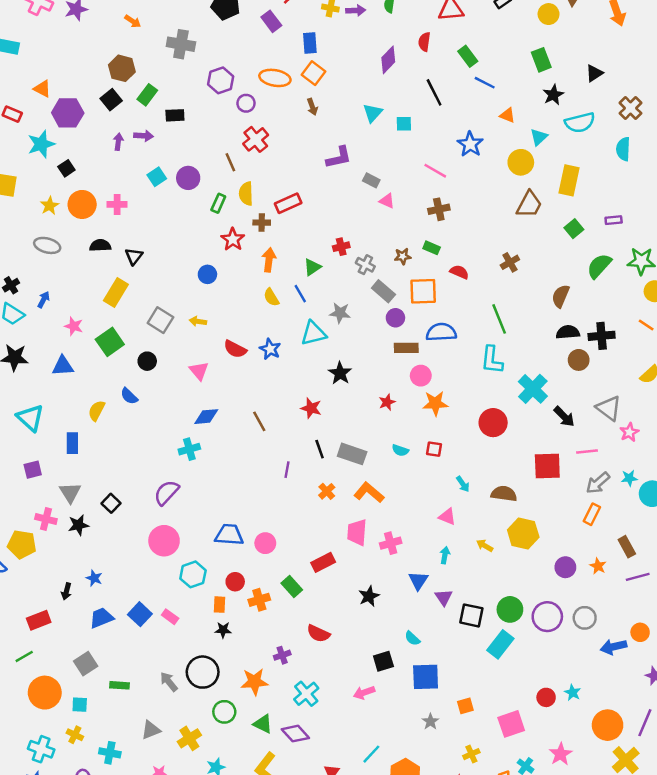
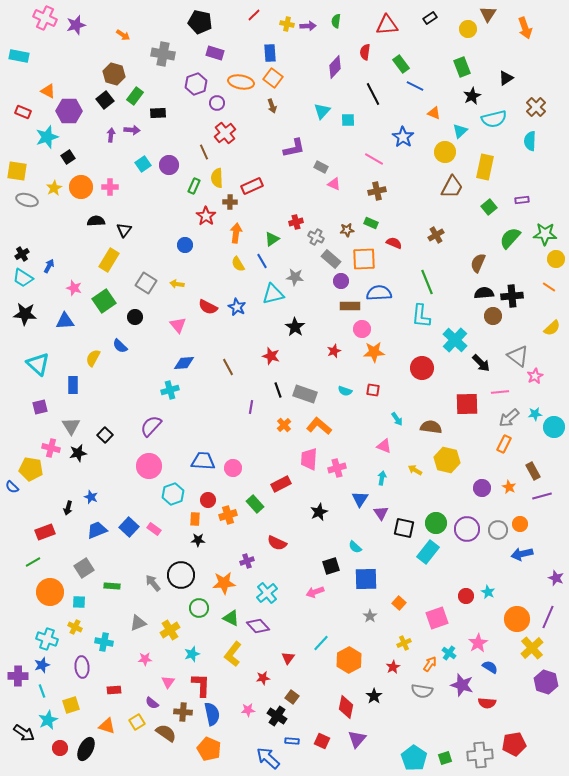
purple rectangle: (271, 21) -> (215, 53), moved, turned -36
gray ellipse: (47, 245) -> (27, 200), moved
orange circle: (640, 632) -> (520, 524), moved
orange square: (465, 706) -> (399, 603), turned -32

